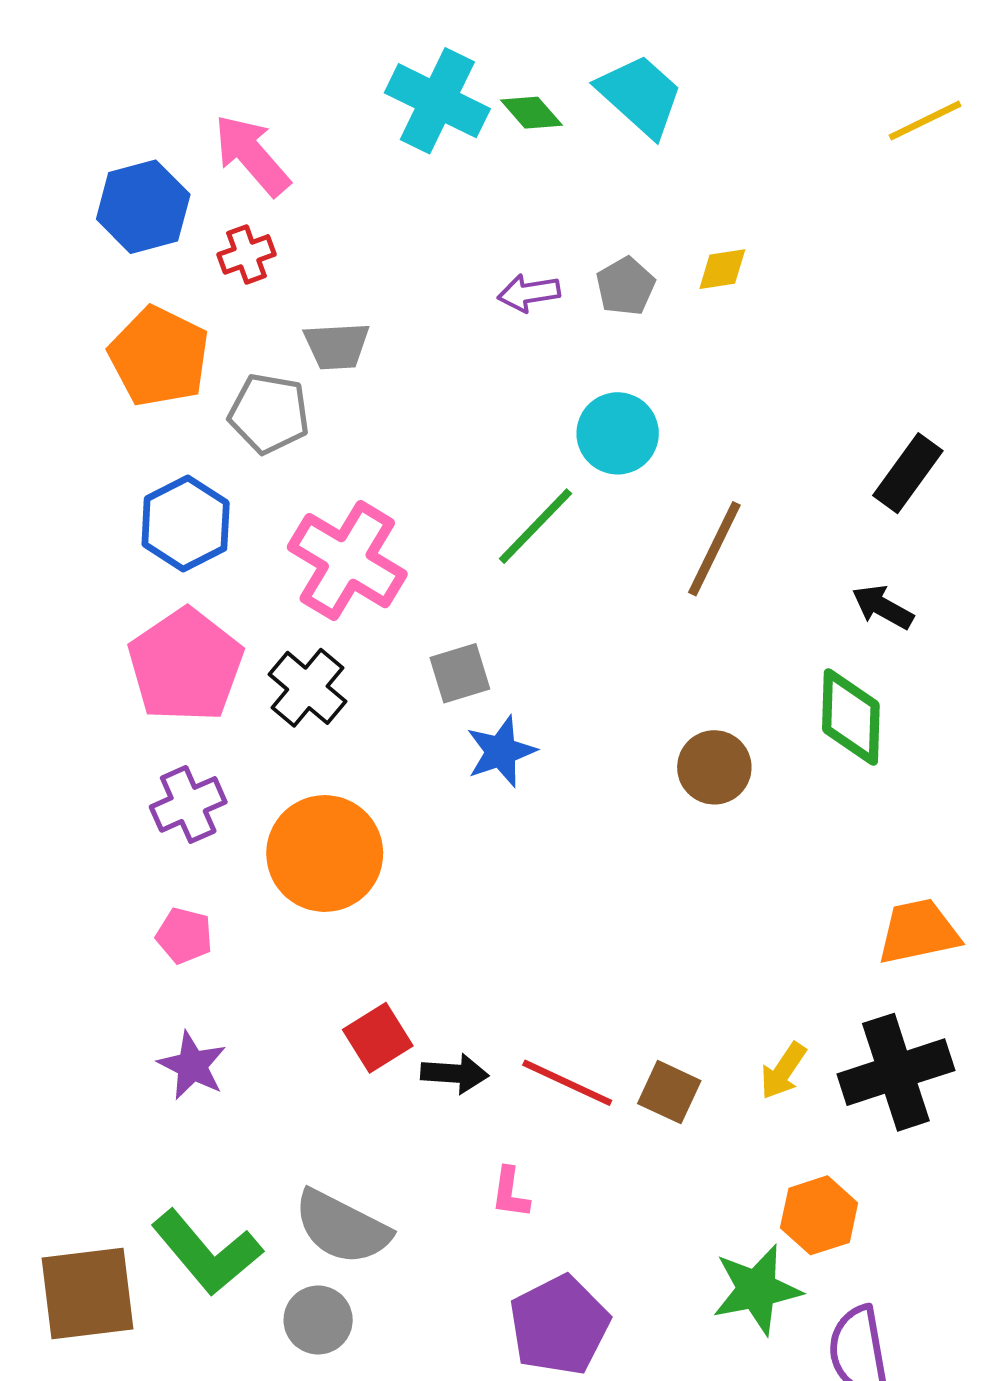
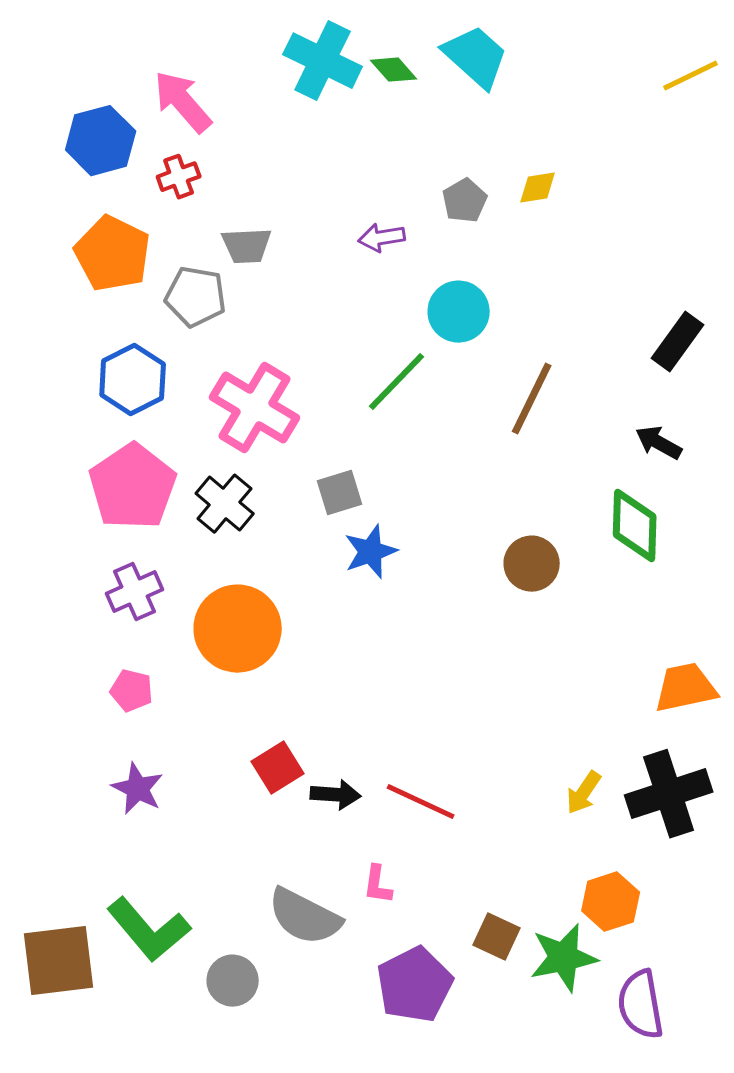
purple arrow: (529, 293) -> (382, 238), moved
brown square: (669, 1092) -> (497, 937), moved
gray semicircle: (342, 1227) -> (305, 917), moved

